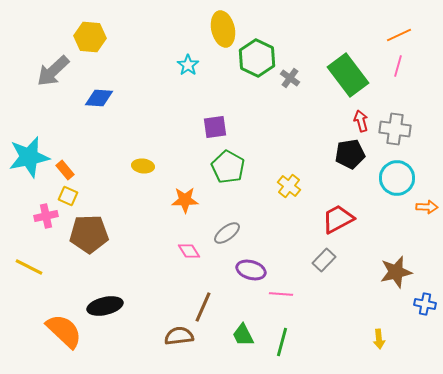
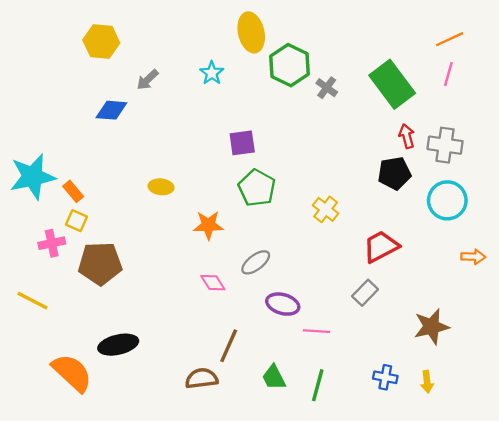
gray arrow: (53, 71) -> (148, 80), moved, size x0.6
orange arrow: (427, 207) -> (473, 257), moved
brown star: (396, 272) -> (432, 327), moved
blue cross: (425, 304) -> (385, 377), moved

